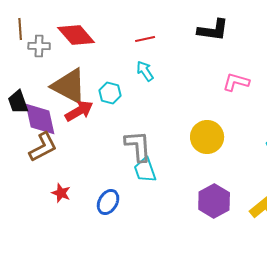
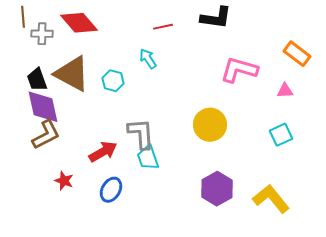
red line: (145, 39) -> (163, 27), moved
pink L-shape: (236, 82) -> (239, 70), size x1.4
black trapezoid: (18, 102) -> (37, 80), moved
red arrow: (79, 111) -> (103, 152), moved

